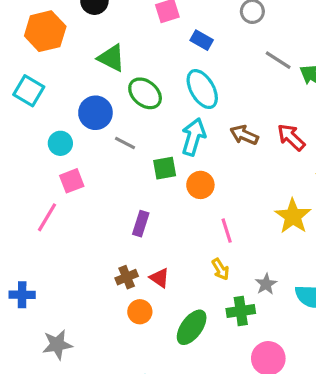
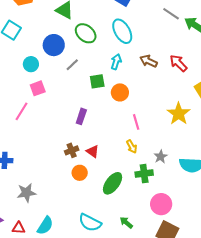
cyan arrow: (193, 137) -> (116, 62), size x0.7
gray line: (125, 143) -> (72, 65), turned -72

